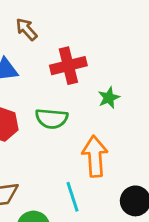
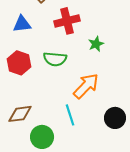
orange arrow: (95, 156) -> (86, 86), turned 48

